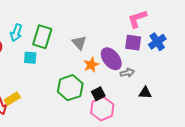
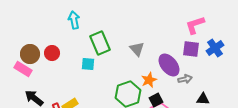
cyan arrow: (16, 33) -> (74, 20), moved, turned 150
green rectangle: (42, 37) -> (100, 43), turned -40
orange star: (91, 65) -> (149, 80), moved

